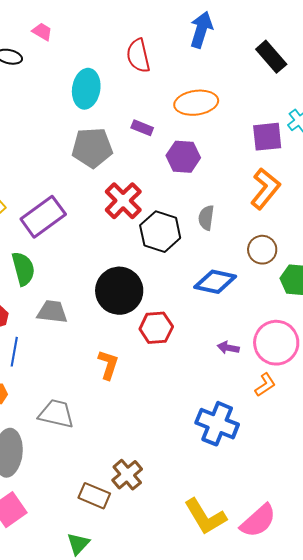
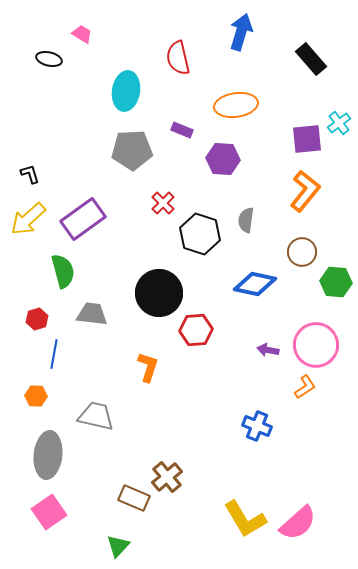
red cross: (123, 201) -> (163, 203), size x0.6
blue cross: (217, 424) -> (257, 426), size x0.7

